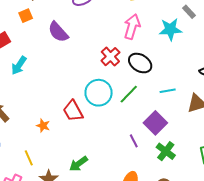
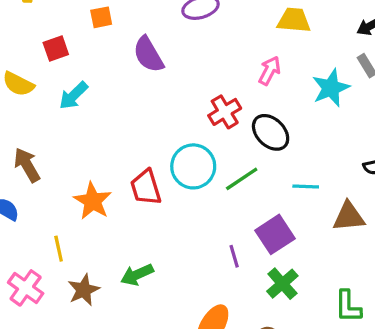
pink arrow: (132, 27) -> (270, 71), size x0.7
cyan star: (170, 29) -> (331, 88), turned -30
orange star: (43, 126) -> (93, 201), size x1.6

